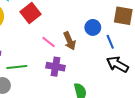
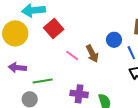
purple cross: (55, 67) -> (79, 94), moved

